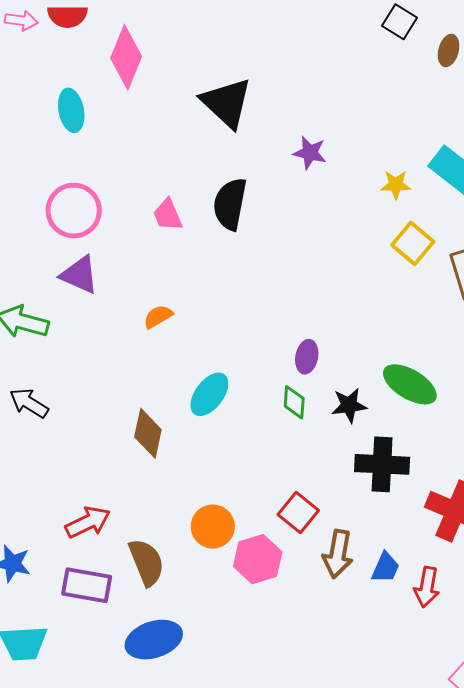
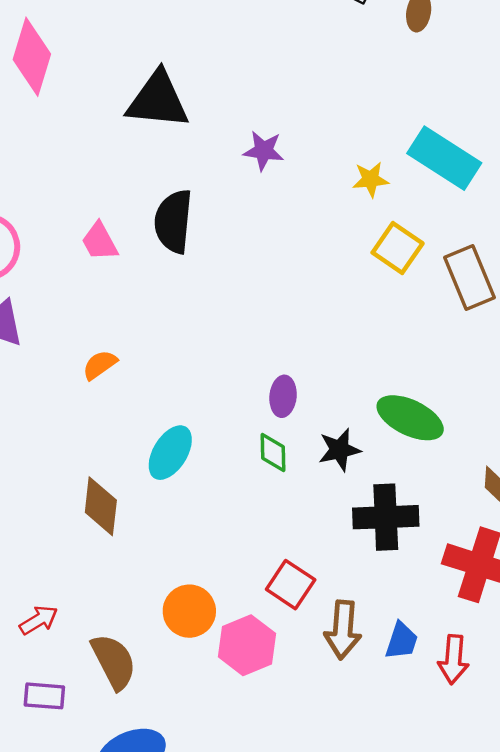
black triangle: (227, 103) -> (158, 100), turned -32
red arrow: (88, 522) -> (39, 620), size x0.7
purple rectangle: (87, 585) -> (44, 696), size x0.7

